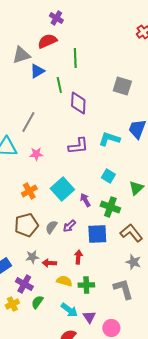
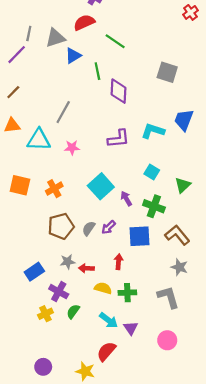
green line: (75, 58) -> (115, 41), turned -54
orange cross: (29, 191) -> (54, 189), moved
pink circle: (111, 328) -> (167, 340), moved

